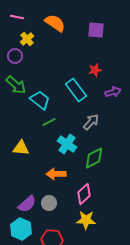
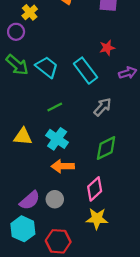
cyan trapezoid: (40, 100) -> (47, 67), moved
cyan cross: (67, 144) -> (57, 139), moved

